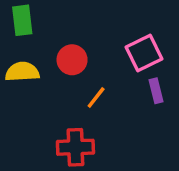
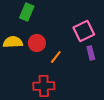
green rectangle: (22, 20) -> (27, 12), moved, turned 30
red circle: (72, 60) -> (37, 43), moved

